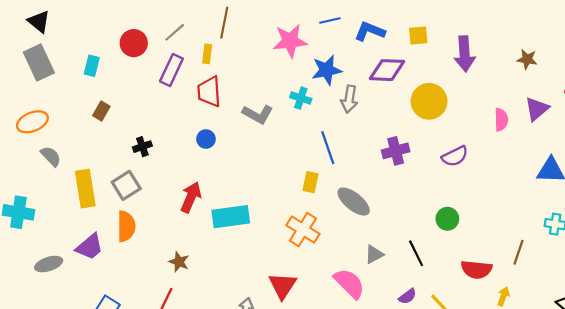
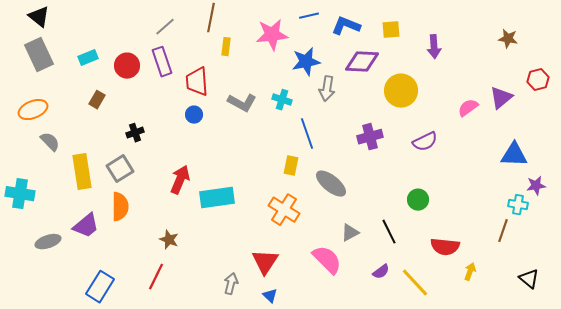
red circle: (134, 43) -> (127, 66), moved
yellow rectangle: (207, 54) -> (226, 47), moved
purple arrow: (465, 54) -> (434, 47), size x0.7
brown star: (527, 59) -> (508, 39), moved
cyan rectangle: (92, 66) -> (88, 58), turned 54
purple rectangle: (171, 70) -> (162, 62), turned -44
cyan cross: (301, 98) -> (282, 100), moved
pink semicircle: (501, 120) -> (468, 108), turned -125
blue circle: (206, 139) -> (194, 115), moved
brown line: (518, 252) -> (503, 231), moved

